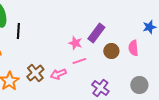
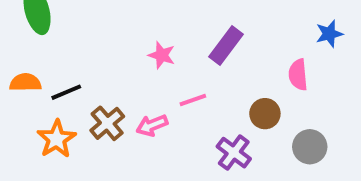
black line: (18, 31) -> (66, 92), moved, turned 63
pink star: (75, 43) -> (162, 55), moved
brown circle: (111, 51) -> (265, 114), moved

